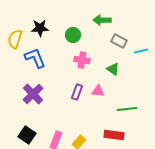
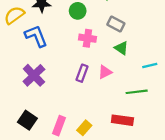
yellow semicircle: (15, 39) -> (14, 15), turned 36
gray rectangle: (119, 41) -> (116, 24), moved
cyan line: (141, 51) -> (150, 66), moved
pink triangle: (98, 91) -> (105, 72), turned -32

